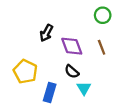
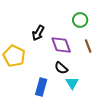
green circle: (103, 15) -> (80, 20), moved
yellow pentagon: (25, 72) -> (14, 56), moved

